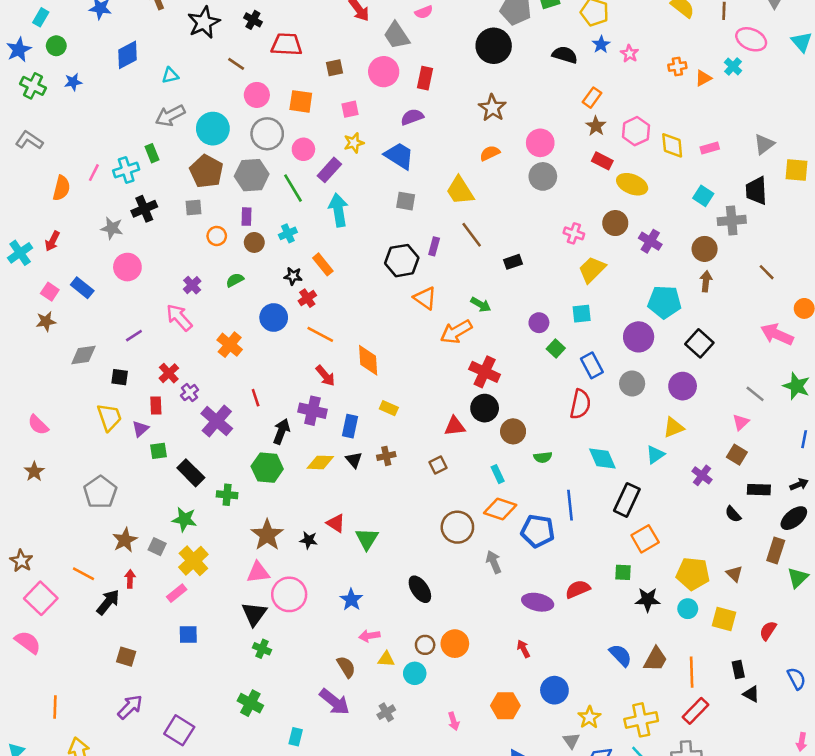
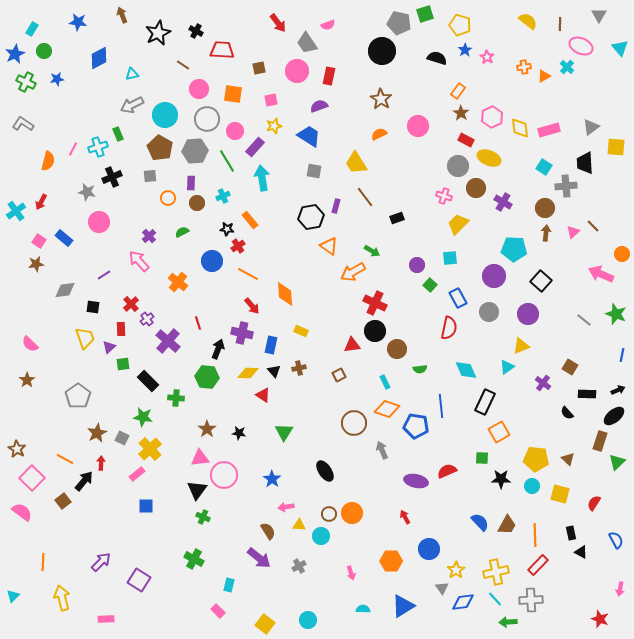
pink rectangle: (710, 148) -> (549, 130), size x1.5
gray circle: (543, 176) -> (458, 166), moved
pink triangle: (741, 422) -> (573, 232), moved
red triangle: (336, 523) -> (263, 395), moved
brown star: (267, 535) -> (207, 429), size x0.7
brown square: (126, 657) -> (63, 501), moved, turned 35

